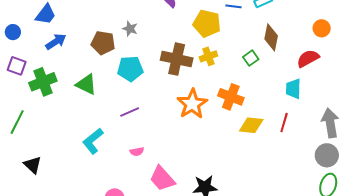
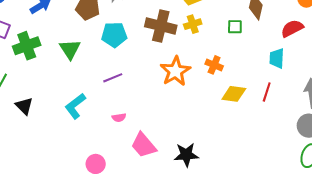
green square: (251, 58) -> (235, 27), turned 35
green triangle: (86, 84) -> (70, 49), turned 30
orange cross: (231, 97) -> (214, 65), size x0.7
black triangle: (33, 165) -> (24, 106), moved

